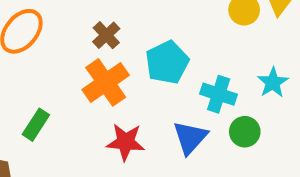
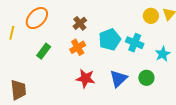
orange cross: (106, 82) -> (78, 47), size x0.7
cyan cross: (219, 94) -> (135, 43), moved
green rectangle: (36, 125) -> (44, 51), moved

